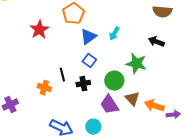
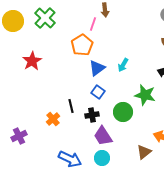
red star: (39, 30) -> (32, 61), moved
orange cross: (44, 88) -> (53, 119), turned 32
brown triangle: (132, 99) -> (144, 152), moved, turned 35
purple trapezoid: (109, 105) -> (103, 136), moved

